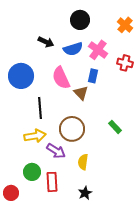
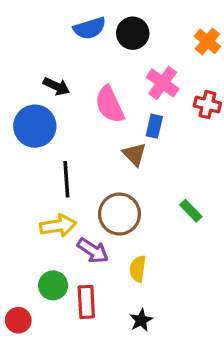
black arrow: (46, 42) -> (56, 86), moved
blue semicircle: (73, 49) -> (90, 28), moved
pink semicircle: (61, 78) -> (110, 105), moved

